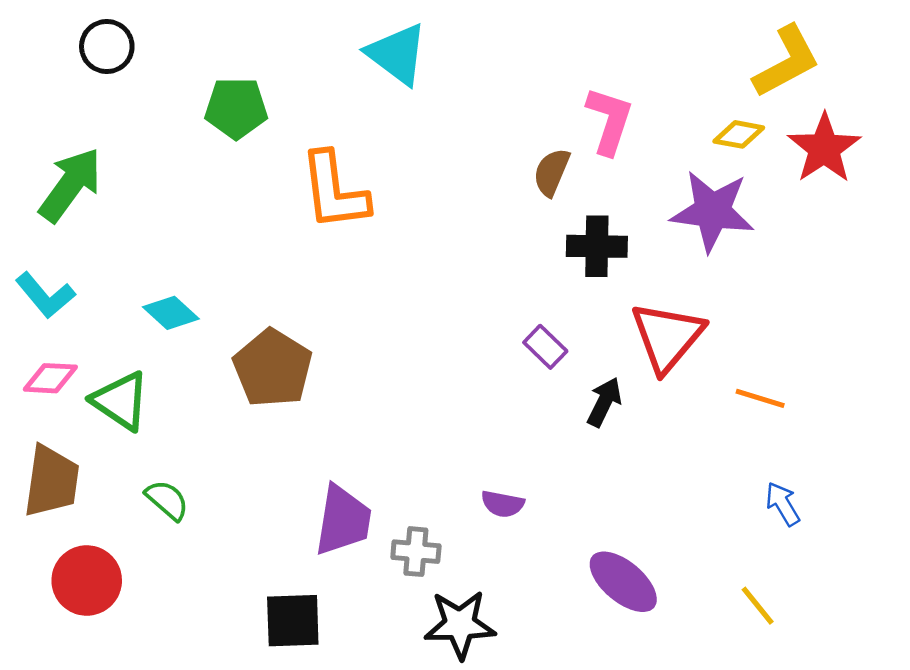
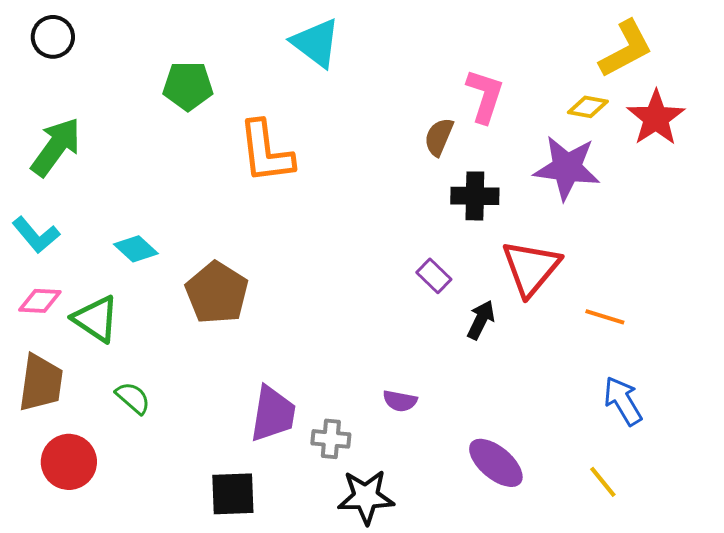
black circle: (107, 46) -> (53, 37), moved
blue arrow: (783, 504) -> (623, 401), size x1.4

